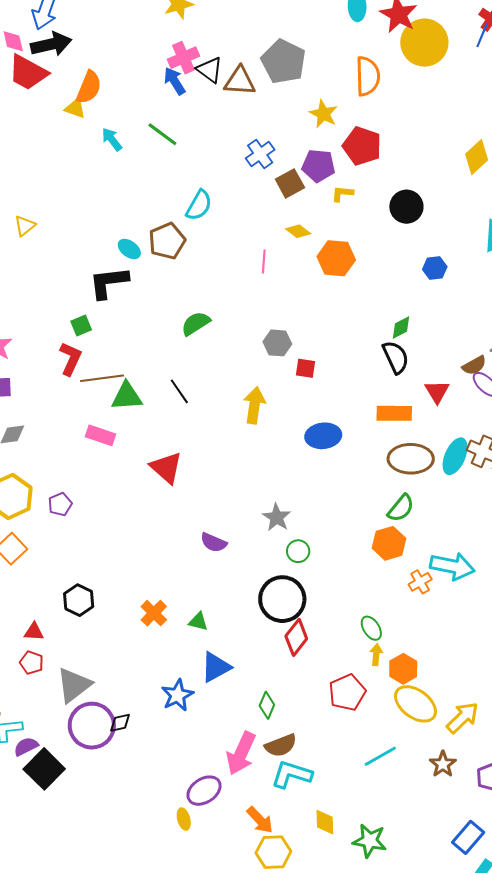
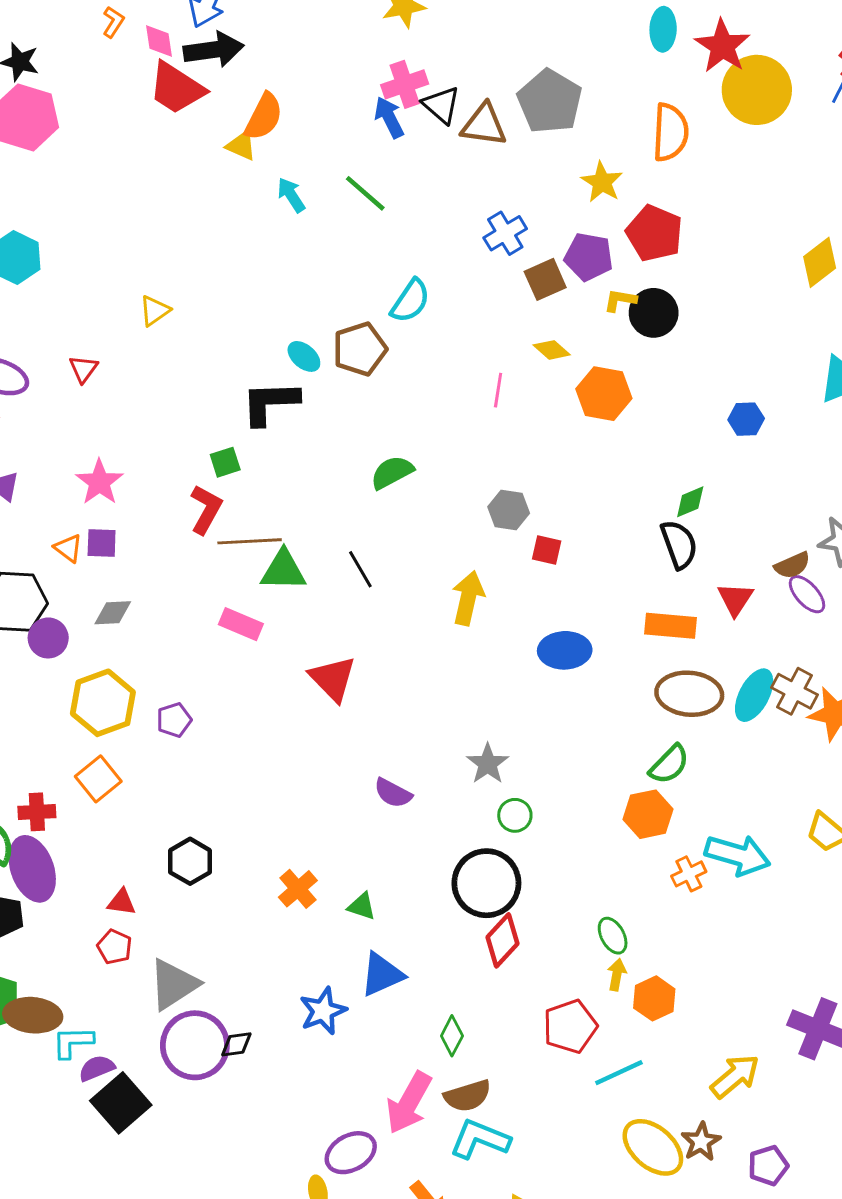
black circle: (406, 207) -> (654, 313), moved
yellow ellipse: (415, 704) -> (653, 1147), moved
cyan line: (380, 756) -> (619, 1073), moved

